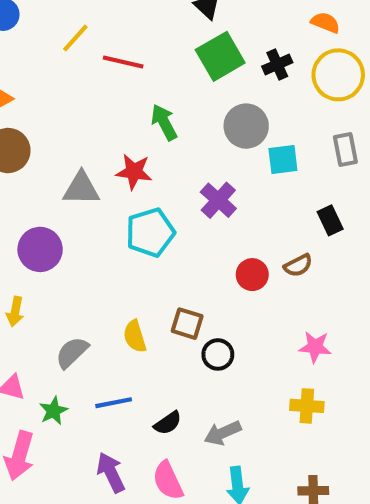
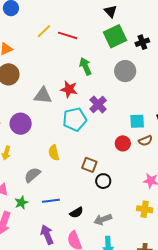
yellow line: (75, 38) -> (44, 31), moved
cyan square: (283, 159) -> (137, 121), moved
purple cross: (218, 200) -> (98, 105), moved
yellow semicircle: (135, 336) -> (54, 153), moved

